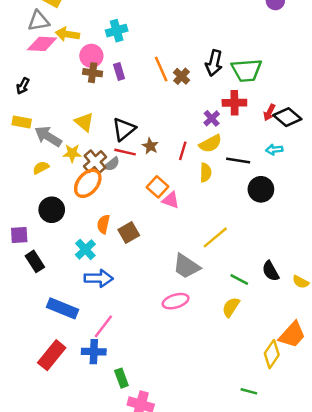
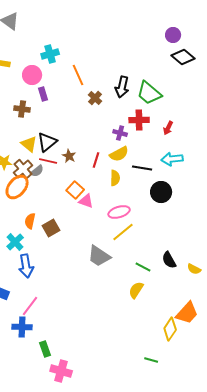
cyan cross: (117, 31) -> (50, 54), moved
pink circle: (91, 56) -> (32, 75), moved
orange line: (161, 69) -> (78, 75), moved
green trapezoid: (246, 70) -> (149, 93), turned 44
brown cross: (93, 73) -> (22, 109), moved
black diamond: (287, 117) -> (183, 57), moved
purple cross: (212, 118) -> (120, 133), turned -32
yellow triangle: (84, 122) -> (29, 144), moved
cyan arrow: (274, 150) -> (172, 159), size x1.5
blue arrow: (99, 278) -> (26, 266), turned 80
pink ellipse: (176, 301) -> (119, 212), moved

